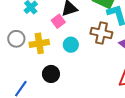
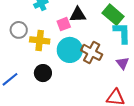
brown cross: (101, 33) -> (92, 52), moved
cyan circle: (71, 45) -> (70, 50), size x1.6

